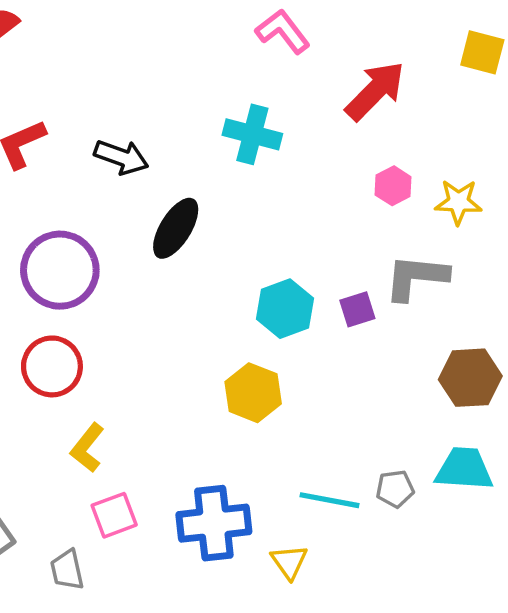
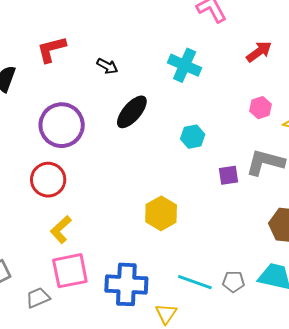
red arrow: (375, 91) -> (259, 52), size x0.7
black arrow: (121, 157) -> (107, 66), size x0.7
cyan hexagon: (285, 309) -> (193, 137), moved, size x0.7
pink square: (114, 515) -> (70, 271), size x1.4
gray trapezoid: (67, 570) -> (38, 298), turned 70

